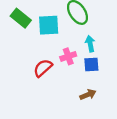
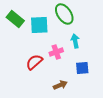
blue square: (91, 64) -> (82, 68), moved
brown arrow: (88, 95) -> (60, 85), moved

